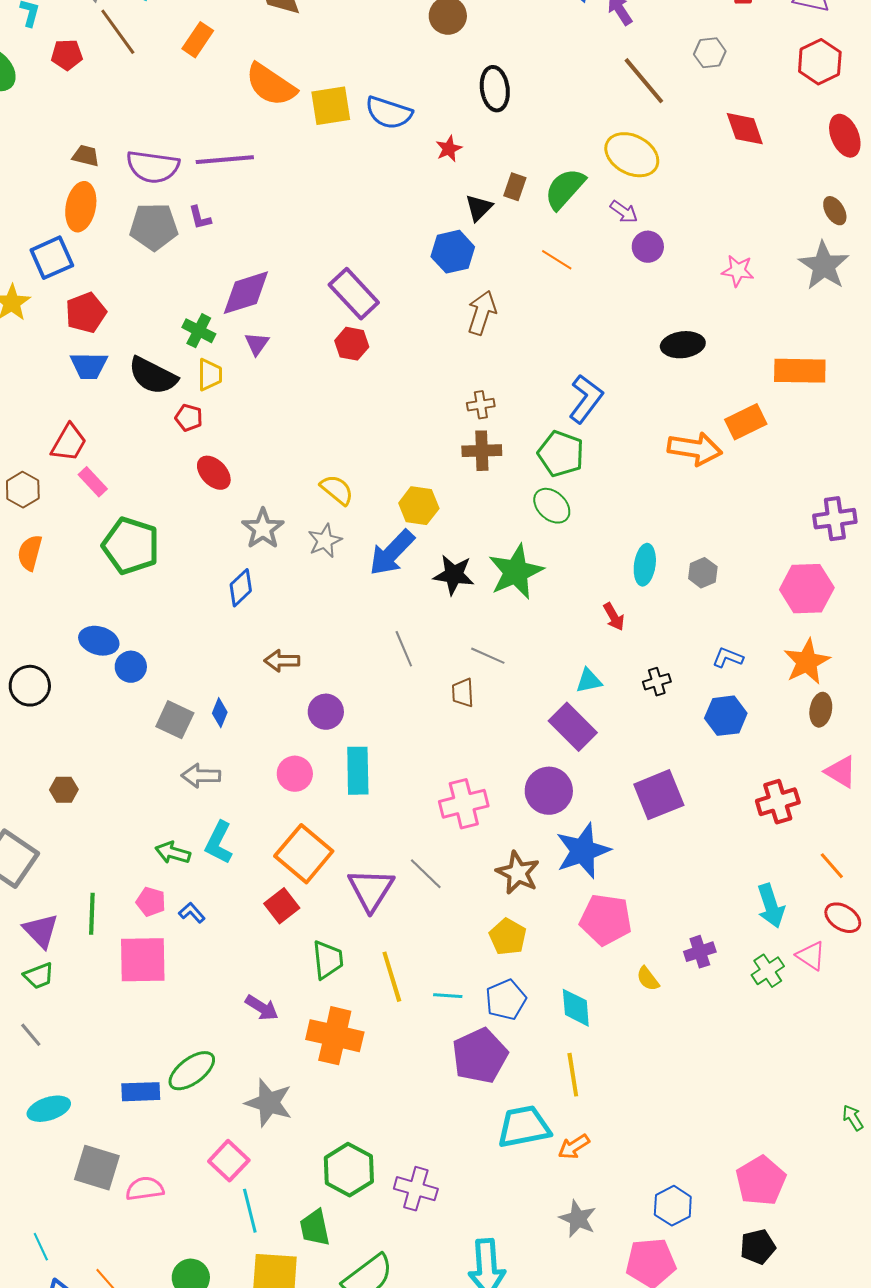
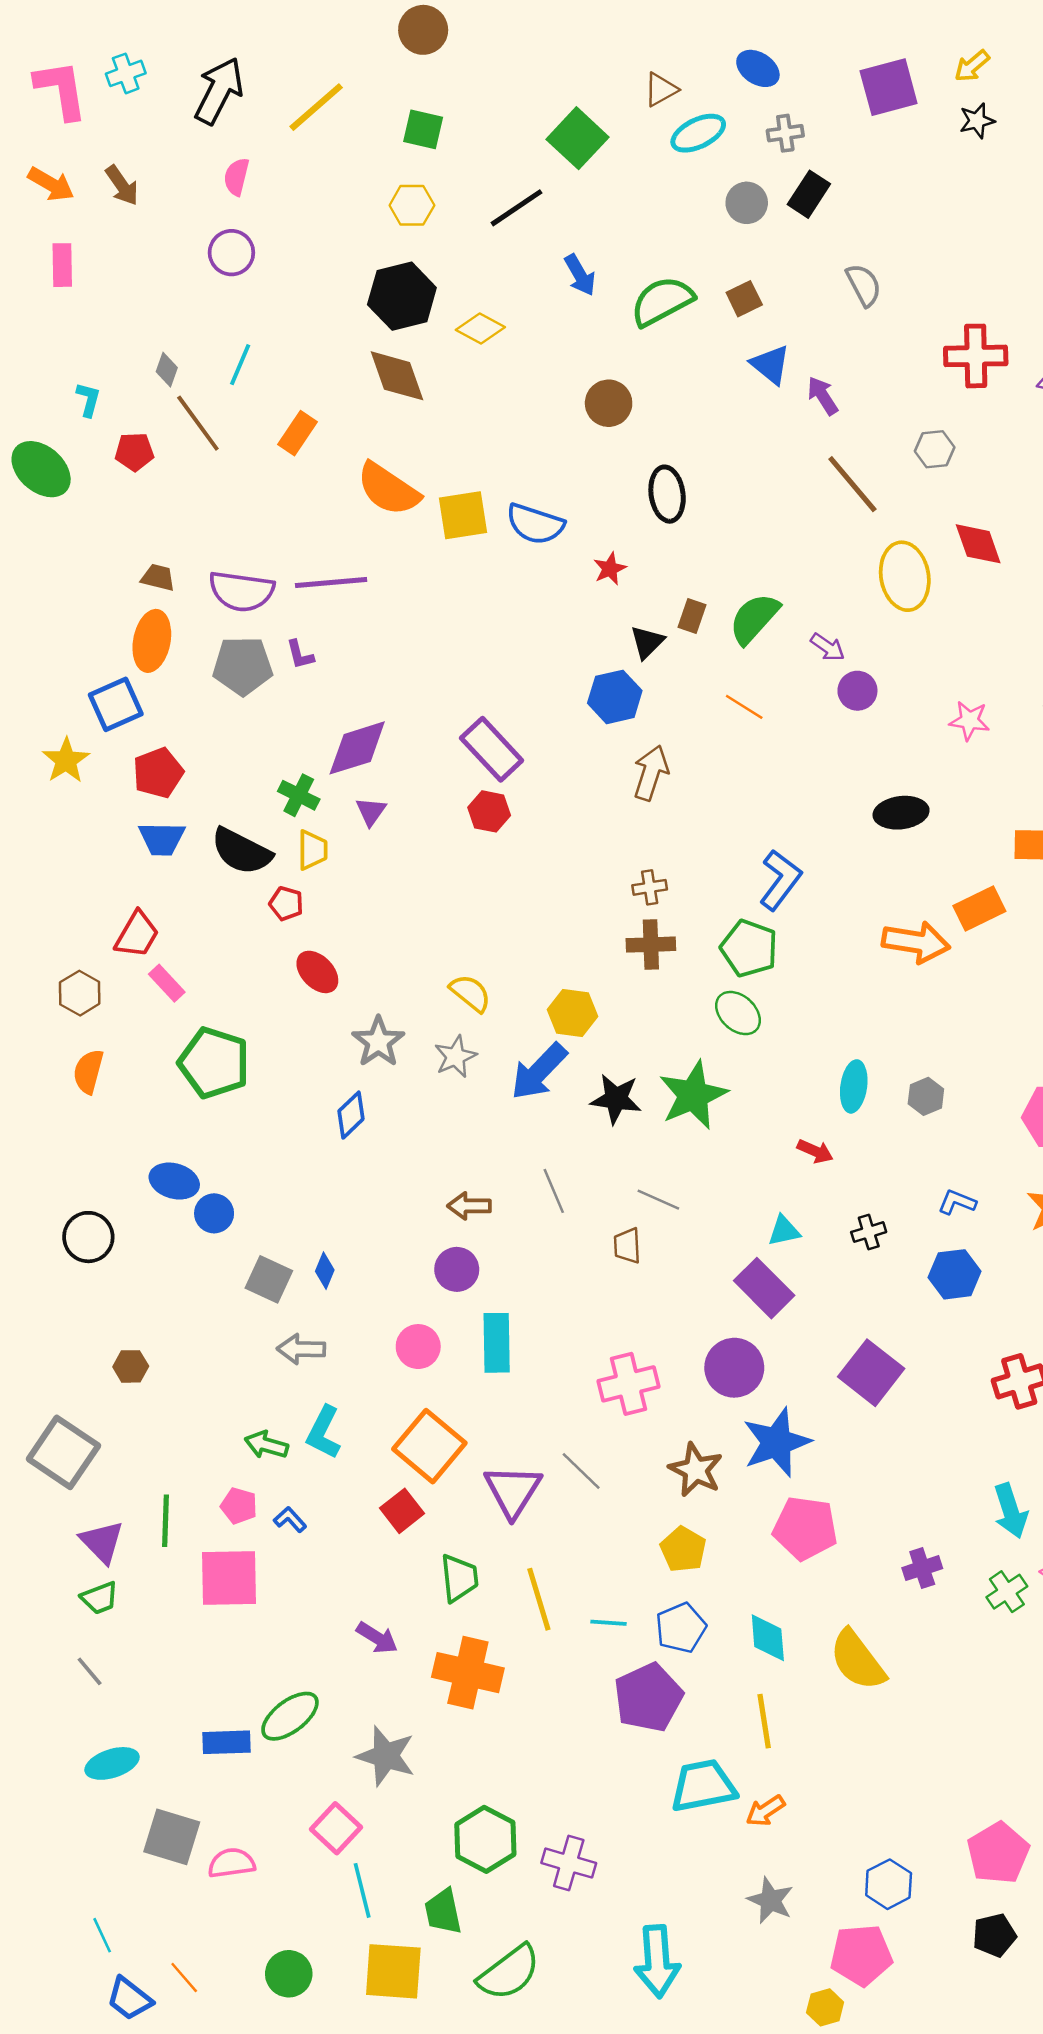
yellow ellipse: (632, 155) -> (905, 576), moved, turned 52
red arrow: (614, 617) -> (815, 1151), turned -36
brown arrow: (282, 661) -> (469, 1206), moved
purple square: (659, 795) -> (871, 1373), turned -30
yellow semicircle: (648, 979) -> (857, 1660), moved, size x2.0

